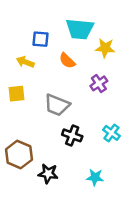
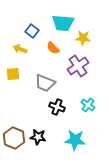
blue square: (40, 39) -> (32, 31), turned 32
purple cross: (99, 83) -> (78, 66), size x1.5
brown hexagon: (19, 154) -> (14, 138), moved
cyan star: (95, 177) -> (75, 140), size x1.5

